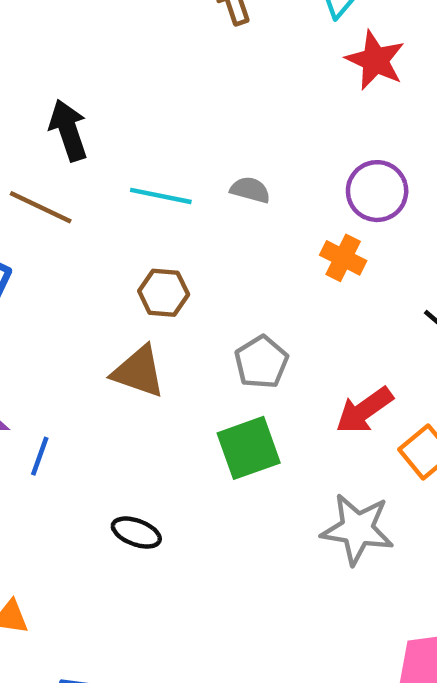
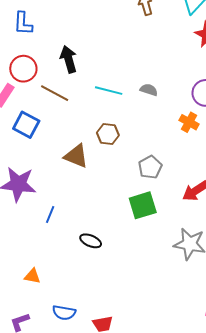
brown triangle: (139, 372) -> (76, 156), moved
blue line: (40, 456) -> (50, 215), moved

